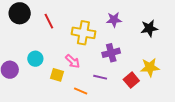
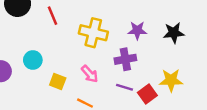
purple star: (114, 20) -> (137, 30), moved
pink arrow: (72, 61) -> (90, 74), moved
purple line: (100, 77) -> (125, 87), moved

